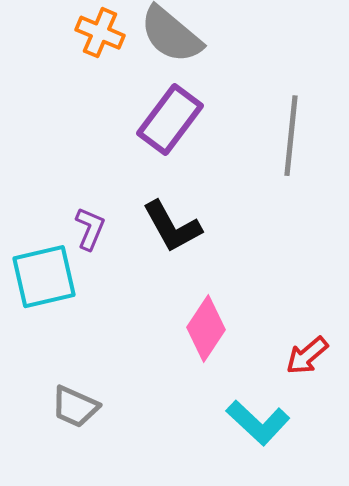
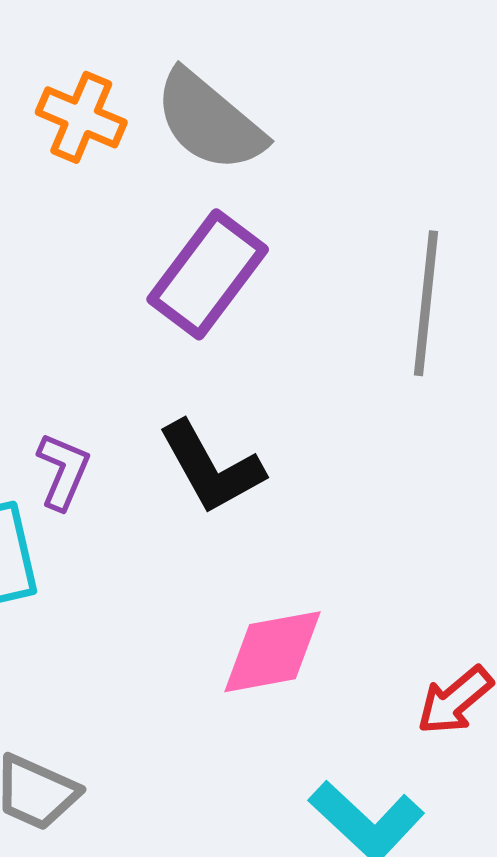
pink diamond: (206, 329) -> (273, 652), turned 46

